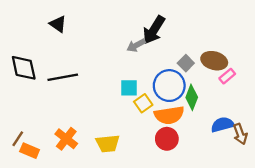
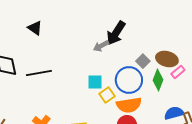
green diamond: (192, 97) -> (158, 80), moved

